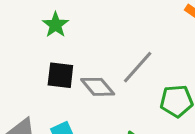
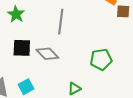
gray line: (138, 67) -> (61, 22), moved, turned -30

